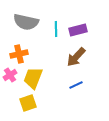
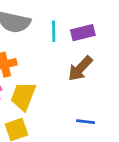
blue line: (76, 85) -> (86, 122), moved, turned 32

